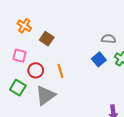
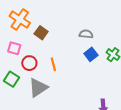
orange cross: (24, 26) -> (20, 19), size x1.5
gray semicircle: (109, 39) -> (86, 34), moved

